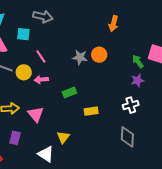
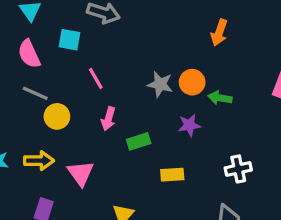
green arrow: (138, 61) -> (220, 98), moved, turned -48
yellow circle: (24, 72) -> (57, 116), moved
pink arrow: (41, 80) -> (108, 119), moved, turned -72
purple star: (137, 80) -> (189, 125), moved

